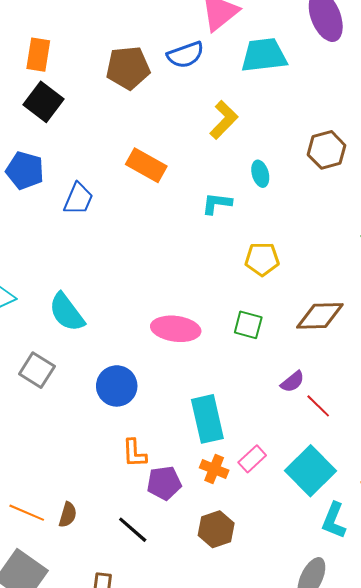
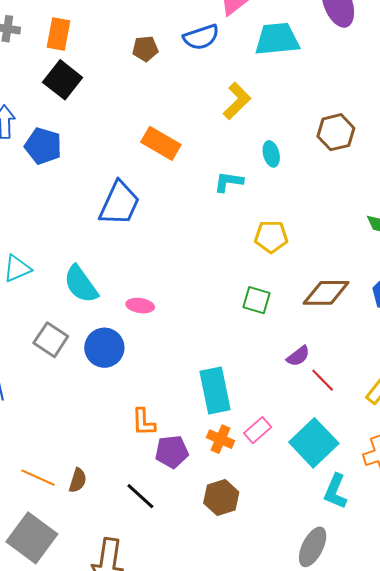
brown pentagon: (128, 68) -> (145, 49), size x0.6
blue trapezoid: (78, 199) -> (119, 203), moved, size x1.4
pink ellipse: (176, 329) -> (140, 306), moved, size x0.6
blue circle: (117, 386) -> (104, 348), moved

